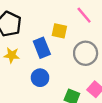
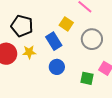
yellow square: (59, 31) -> (66, 24), turned 32

